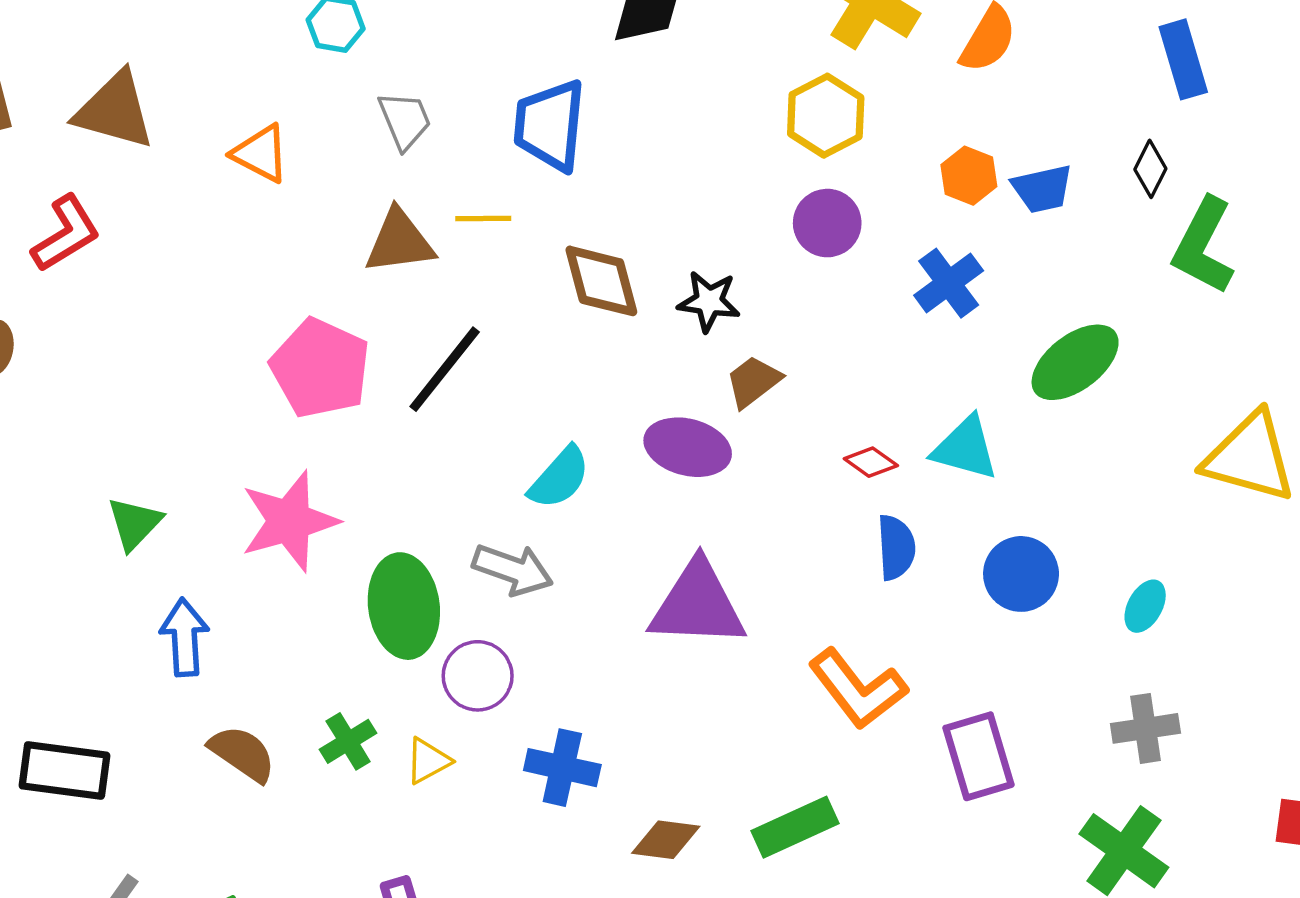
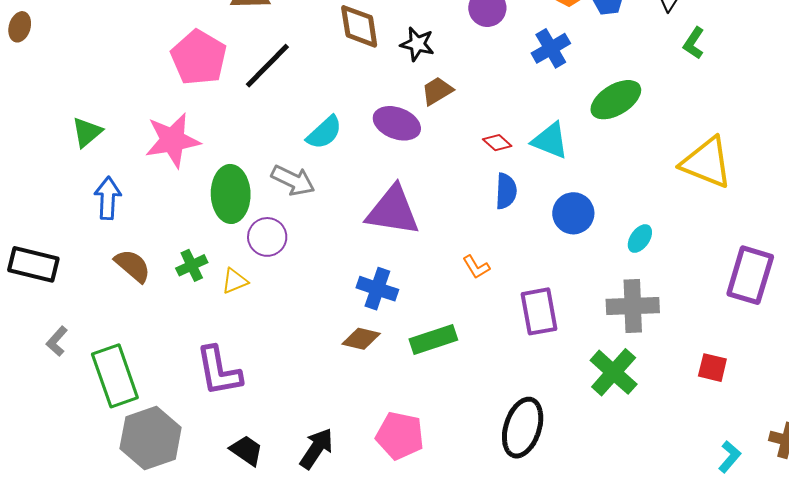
green L-shape: (1203, 246) -> (694, 43), size x0.6
orange L-shape: (858, 689) -> (476, 267), size x0.5
gray cross: (1145, 728) -> (633, 306), size x1.4
blue cross: (562, 768) -> (377, 289), moved

